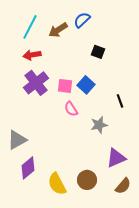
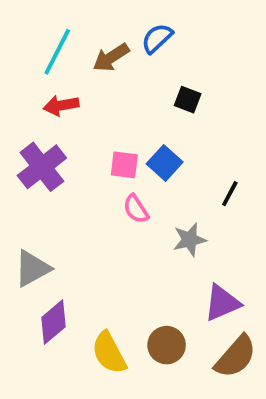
purple cross: (36, 83) -> (42, 167), moved
black line: (120, 101) -> (230, 194), turned 48
brown semicircle: (123, 186) -> (236, 357), size x1.4

